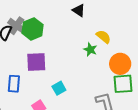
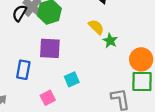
yellow semicircle: (103, 37) -> (96, 27), moved

